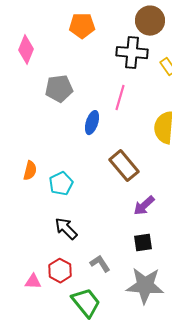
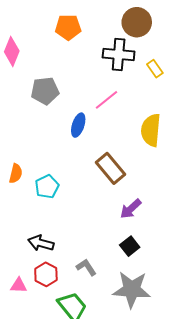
pink line: (120, 98) -> (106, 100), turned 35
black arrow: (66, 229) -> (41, 243), moved, turned -30
black square: (143, 243) -> (130, 246), turned -30

